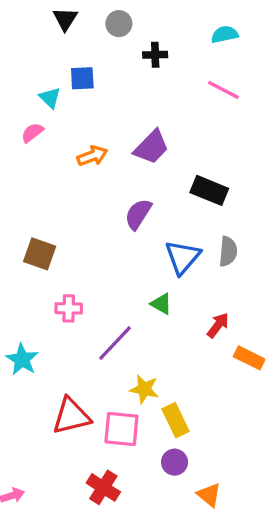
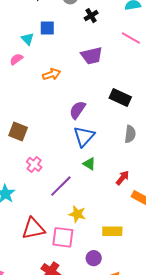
black cross: (155, 55) -> (91, 16), turned -32
purple trapezoid: (151, 147) -> (92, 56), moved, turned 30
blue triangle: (183, 257) -> (84, 136), moved
pink cross: (69, 308) -> (34, 164), turned 35
yellow rectangle: (175, 420) -> (112, 231), moved, turned -66

